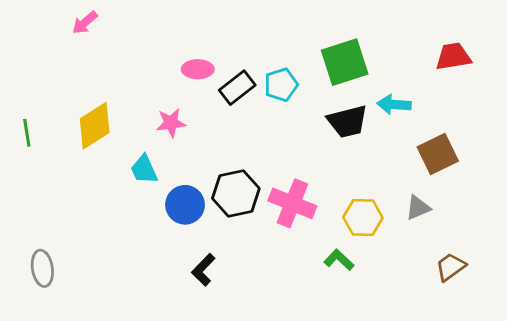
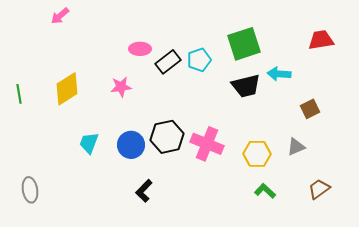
brown square: (438, 154) -> (310, 109), size x0.7
cyan trapezoid: (144, 169) -> (89, 143), moved, turned 45
green L-shape: (339, 260) -> (265, 191), moved

